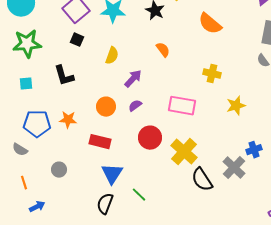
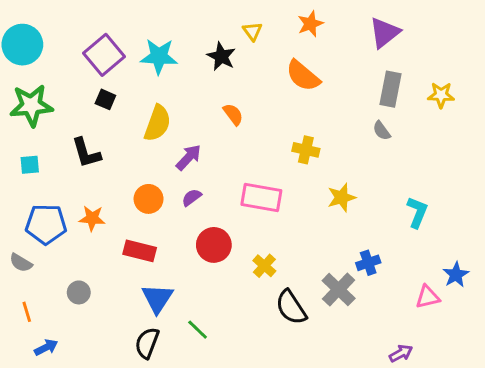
yellow semicircle: (112, 56) -> (157, 123), size x1.4
yellow cross: (184, 152) -> (264, 266), size x0.6

